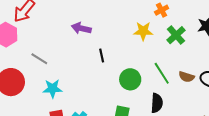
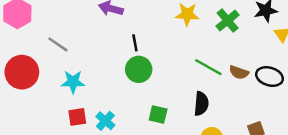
green line: (162, 73) -> (208, 67), turned -30
green circle: (130, 79) -> (139, 69), moved

